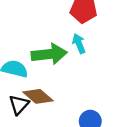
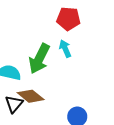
green arrow: (49, 54) -> (39, 59), turned 124

